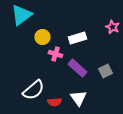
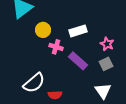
pink star: (112, 27) -> (107, 44), moved
white triangle: (78, 98) -> (103, 91), moved

